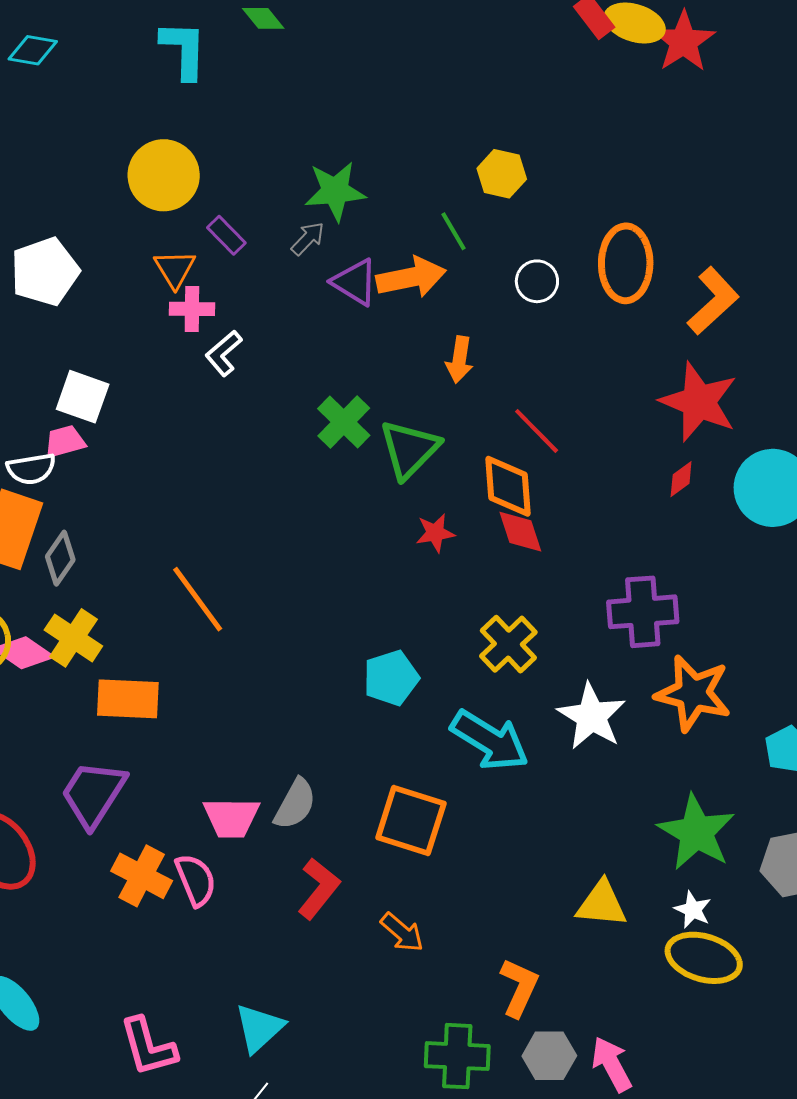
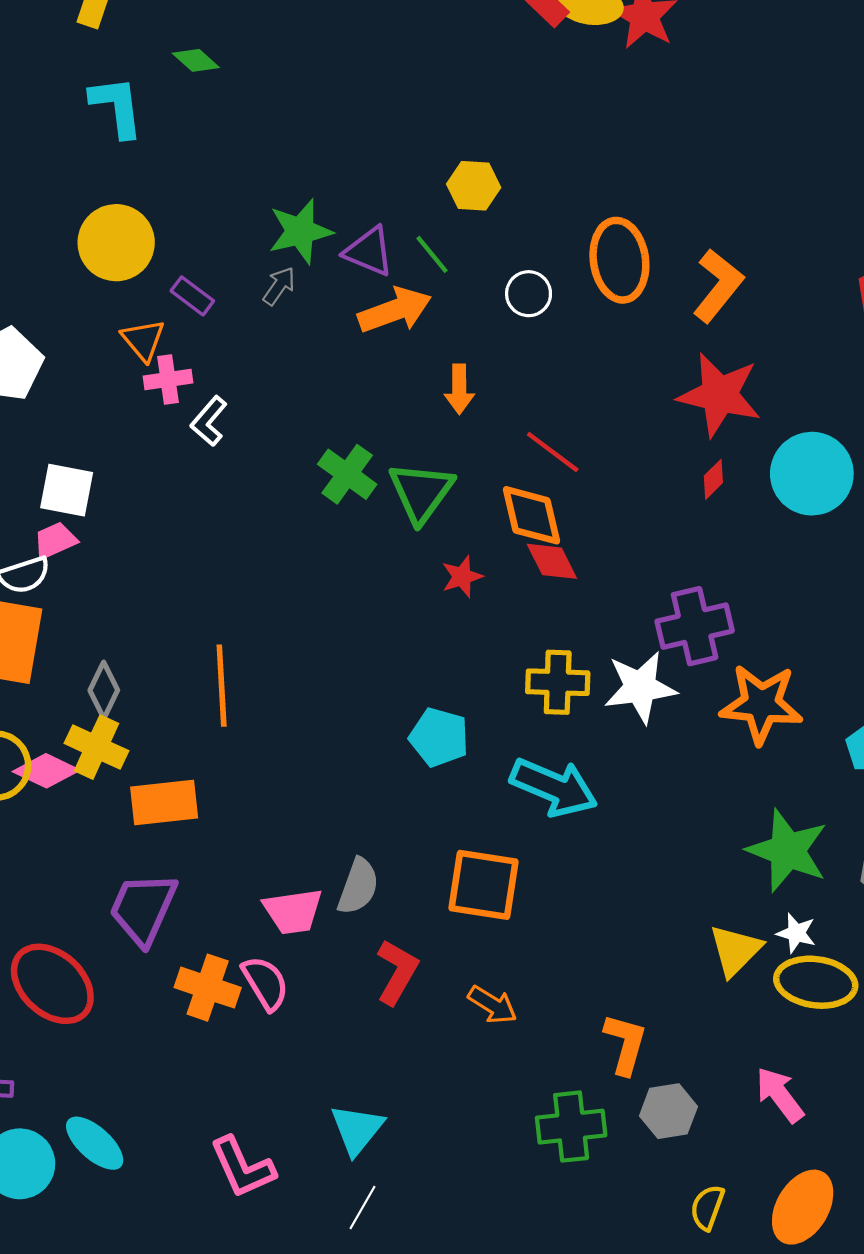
purple triangle: (355, 282) -> (369, 251), moved
gray diamond: (60, 558) -> (104, 690), moved
orange line: (198, 599) -> (222, 686), turned 42
yellow cross: (508, 644) -> (558, 682), turned -36
cyan pentagon: (391, 678) -> (439, 737), turned -30
white star: (592, 716) -> (640, 687), moved, turned -30
yellow triangle: (602, 904) -> (735, 950), moved, turned -42
pink arrow: (612, 1064) -> (780, 1095), moved

